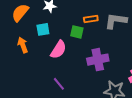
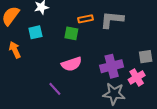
pink semicircle: (58, 50) -> (72, 64), moved, turned 42
purple cross: (98, 60) -> (112, 66), moved

